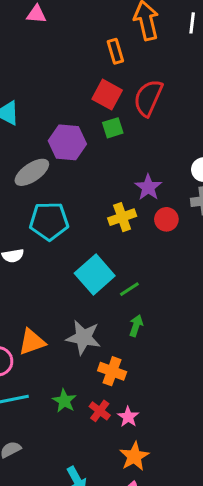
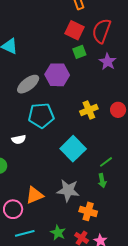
purple hexagon: (67, 142) -> (57, 75), moved
purple star: (148, 187) -> (108, 62), moved
green line: (129, 289) -> (106, 162), moved
green arrow: (136, 326) -> (102, 181), turned 152

